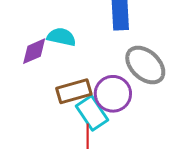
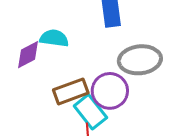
gray ellipse: (145, 65) -> (140, 60), turned -45

